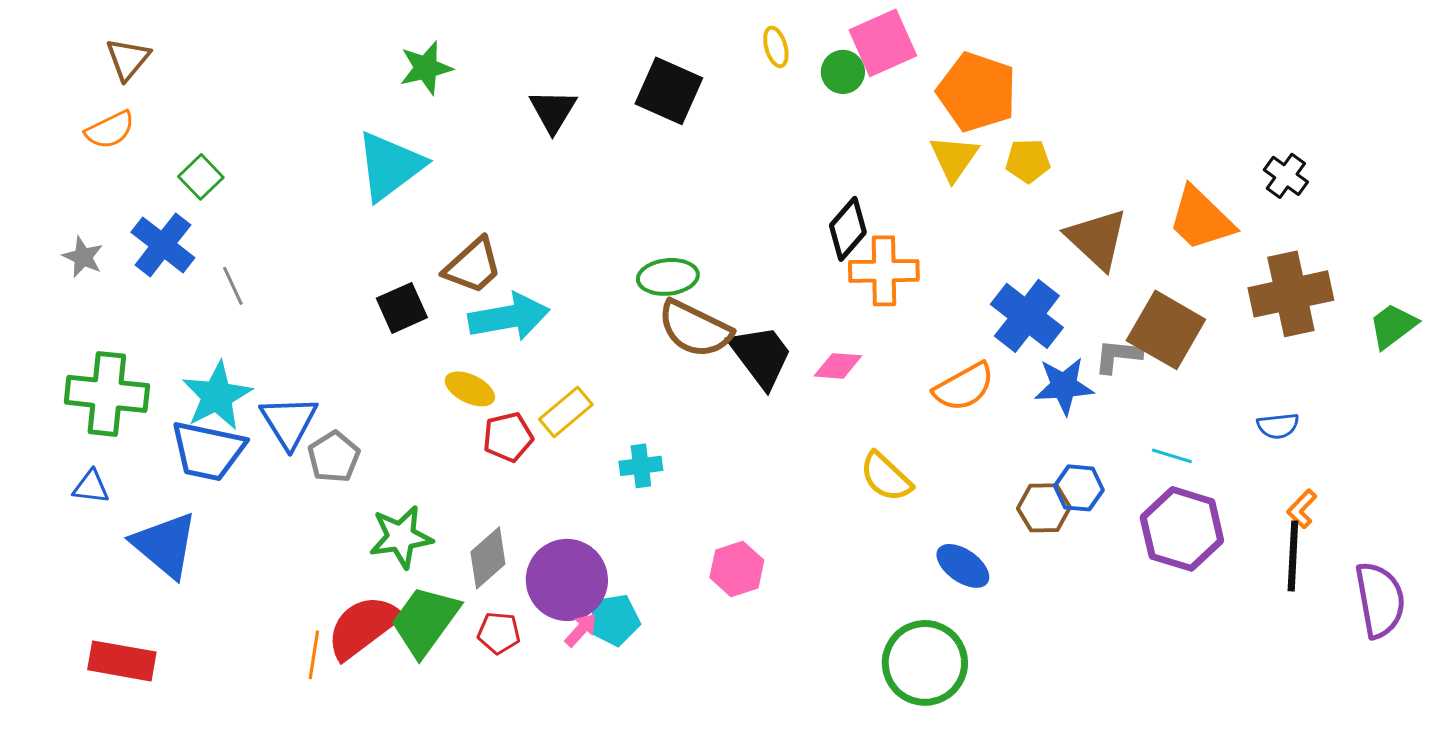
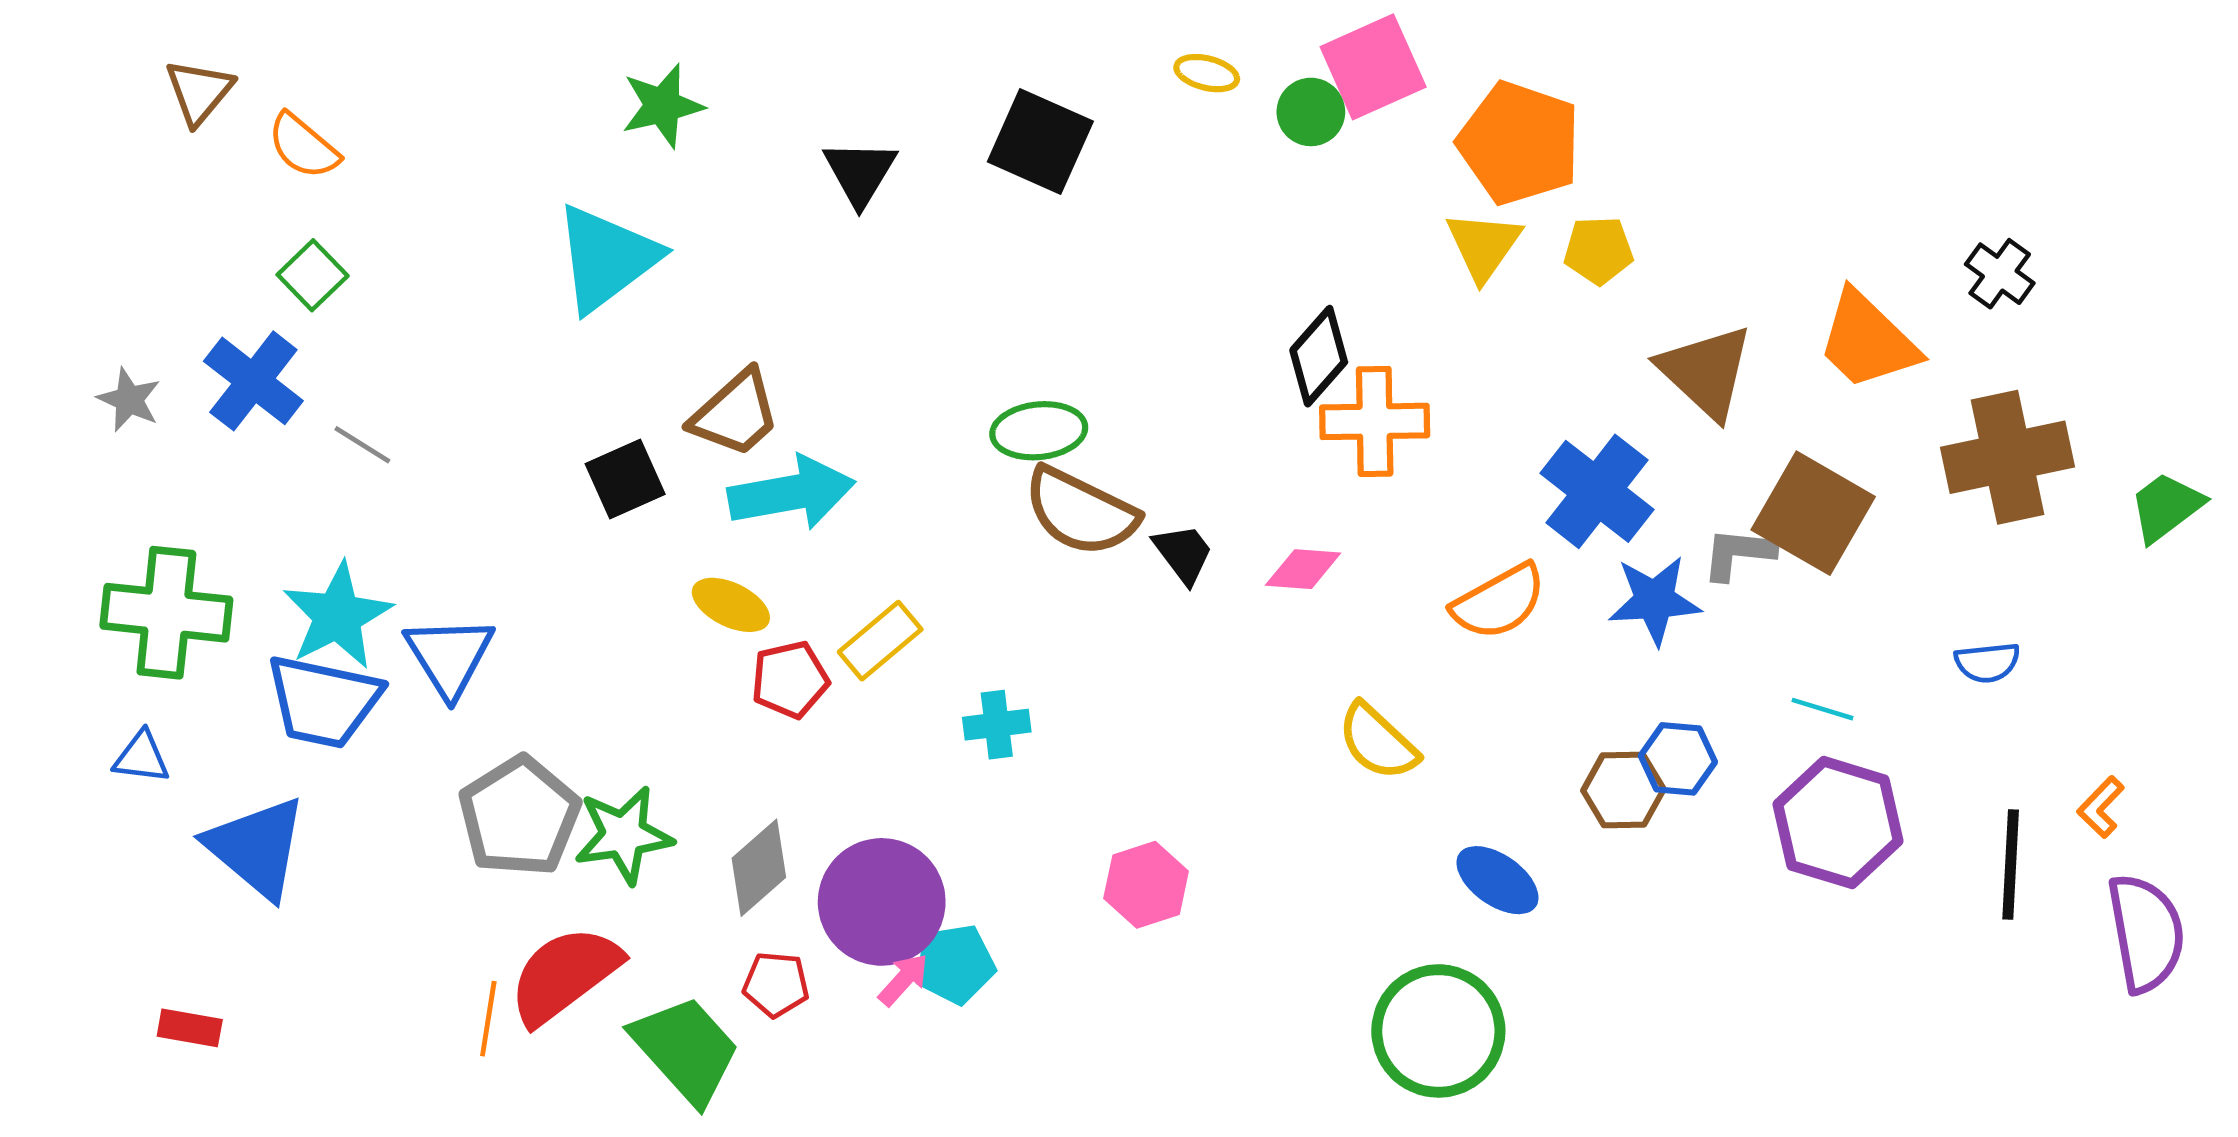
yellow ellipse: (776, 47) -> (1207, 73), turned -60
orange semicircle: (110, 130) -> (303, 146), moved, turned 66
gray line: (233, 286) -> (362, 445), turned -33
black trapezoid: (761, 356) -> (1183, 554), size x0.6
gray pentagon: (334, 457) -> (519, 816), moved, size x1.5
orange L-shape: (1302, 509) -> (2101, 807), moved
green trapezoid: (425, 621) -> (686, 1050), moved, turned 102
red rectangle: (122, 661) -> (190, 1028), size x0.6

